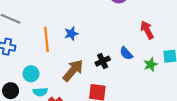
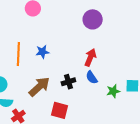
red arrow: (147, 30) -> (90, 57), moved, turned 42

